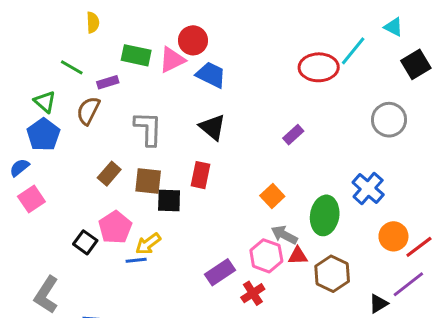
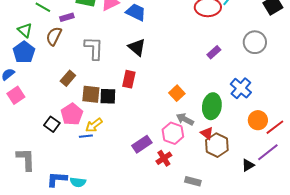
purple rectangle: (293, 135) -> (214, 52), moved
brown square: (148, 181) -> (91, 94), moved
red triangle: (298, 256) -> (207, 133), moved, turned 40
gray L-shape: (46, 295) -> (26, 159), turned 145

